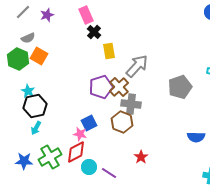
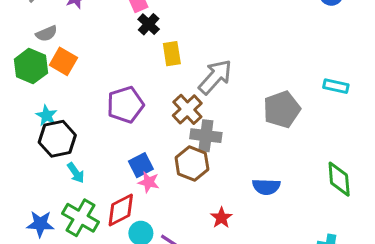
purple pentagon: (101, 87) -> (125, 105), moved
cyan arrow: (36, 128) -> (76, 173), moved, turned -64
pink star: (80, 134) -> (149, 182), moved
blue semicircle: (196, 137) -> (266, 187), moved
green cross: (50, 157) -> (81, 218), turned -30

